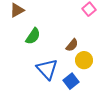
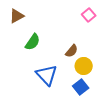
blue square: (71, 81) -> (81, 87), moved

